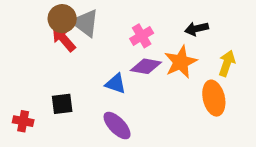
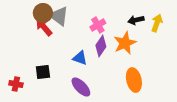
yellow arrow: (227, 63) -> (157, 23), moved
purple diamond: (146, 66) -> (101, 46), turned -65
orange ellipse: (214, 98) -> (134, 80), moved

